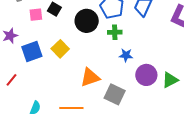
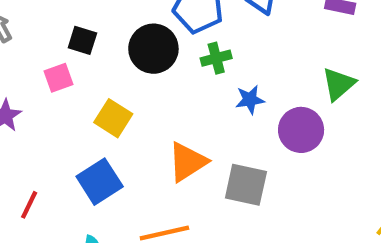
pink square: (36, 15) -> (59, 78), moved
blue square: (32, 51) -> (100, 182), moved
green triangle: (170, 80) -> (338, 84), moved

